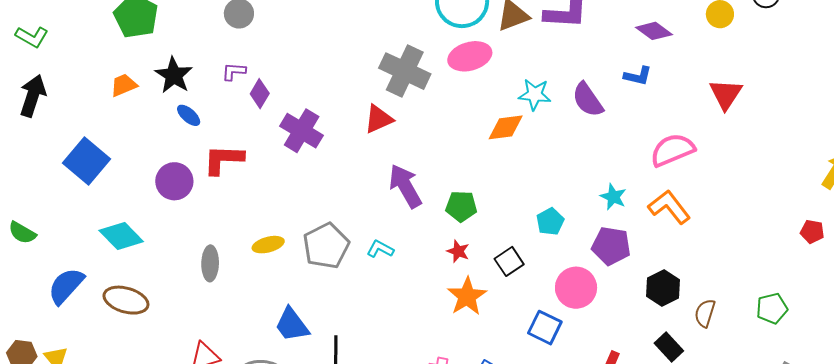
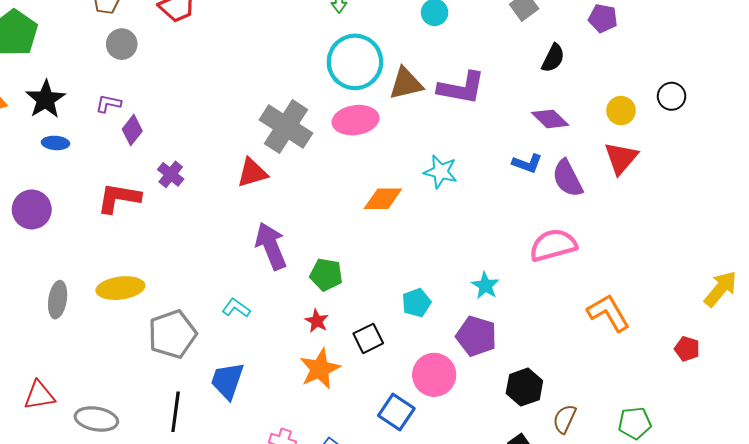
red triangle: (726, 94) -> (621, 158), moved
cyan star: (535, 95) -> (440, 172), moved
purple semicircle: (588, 100) -> (567, 178), moved
blue ellipse: (189, 115) -> (56, 143), turned -45
purple cross: (302, 131) -> (171, 174), size x0.6
red L-shape: (223, 159) -> (119, 198), moved
orange L-shape: (669, 207) -> (608, 313), moved
yellow ellipse: (268, 245) -> (120, 288), size x1.4
gray pentagon: (326, 246) -> (172, 334), moved
blue trapezoid: (292, 325) -> (227, 381), moved, turned 48

